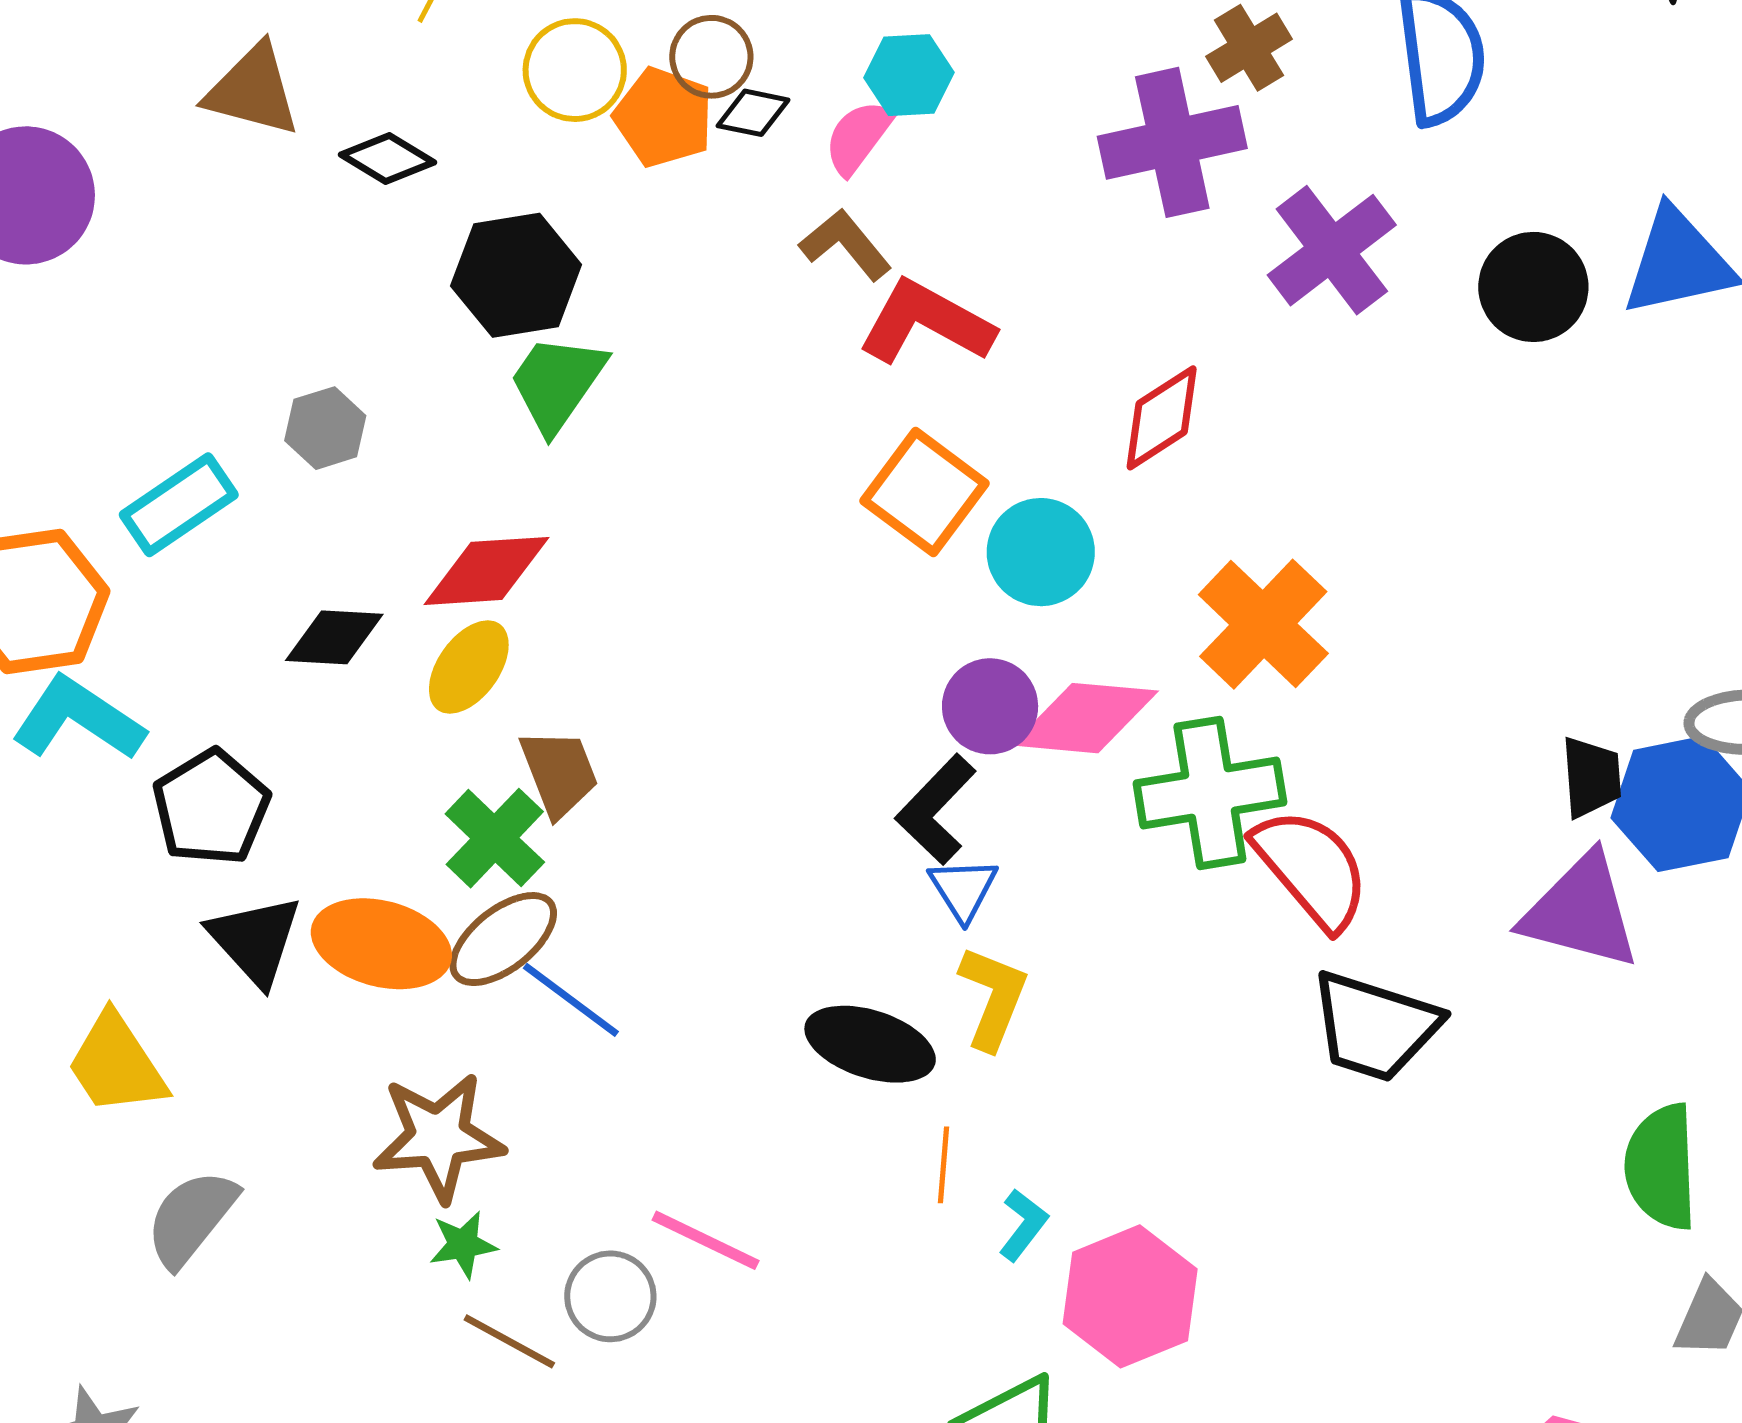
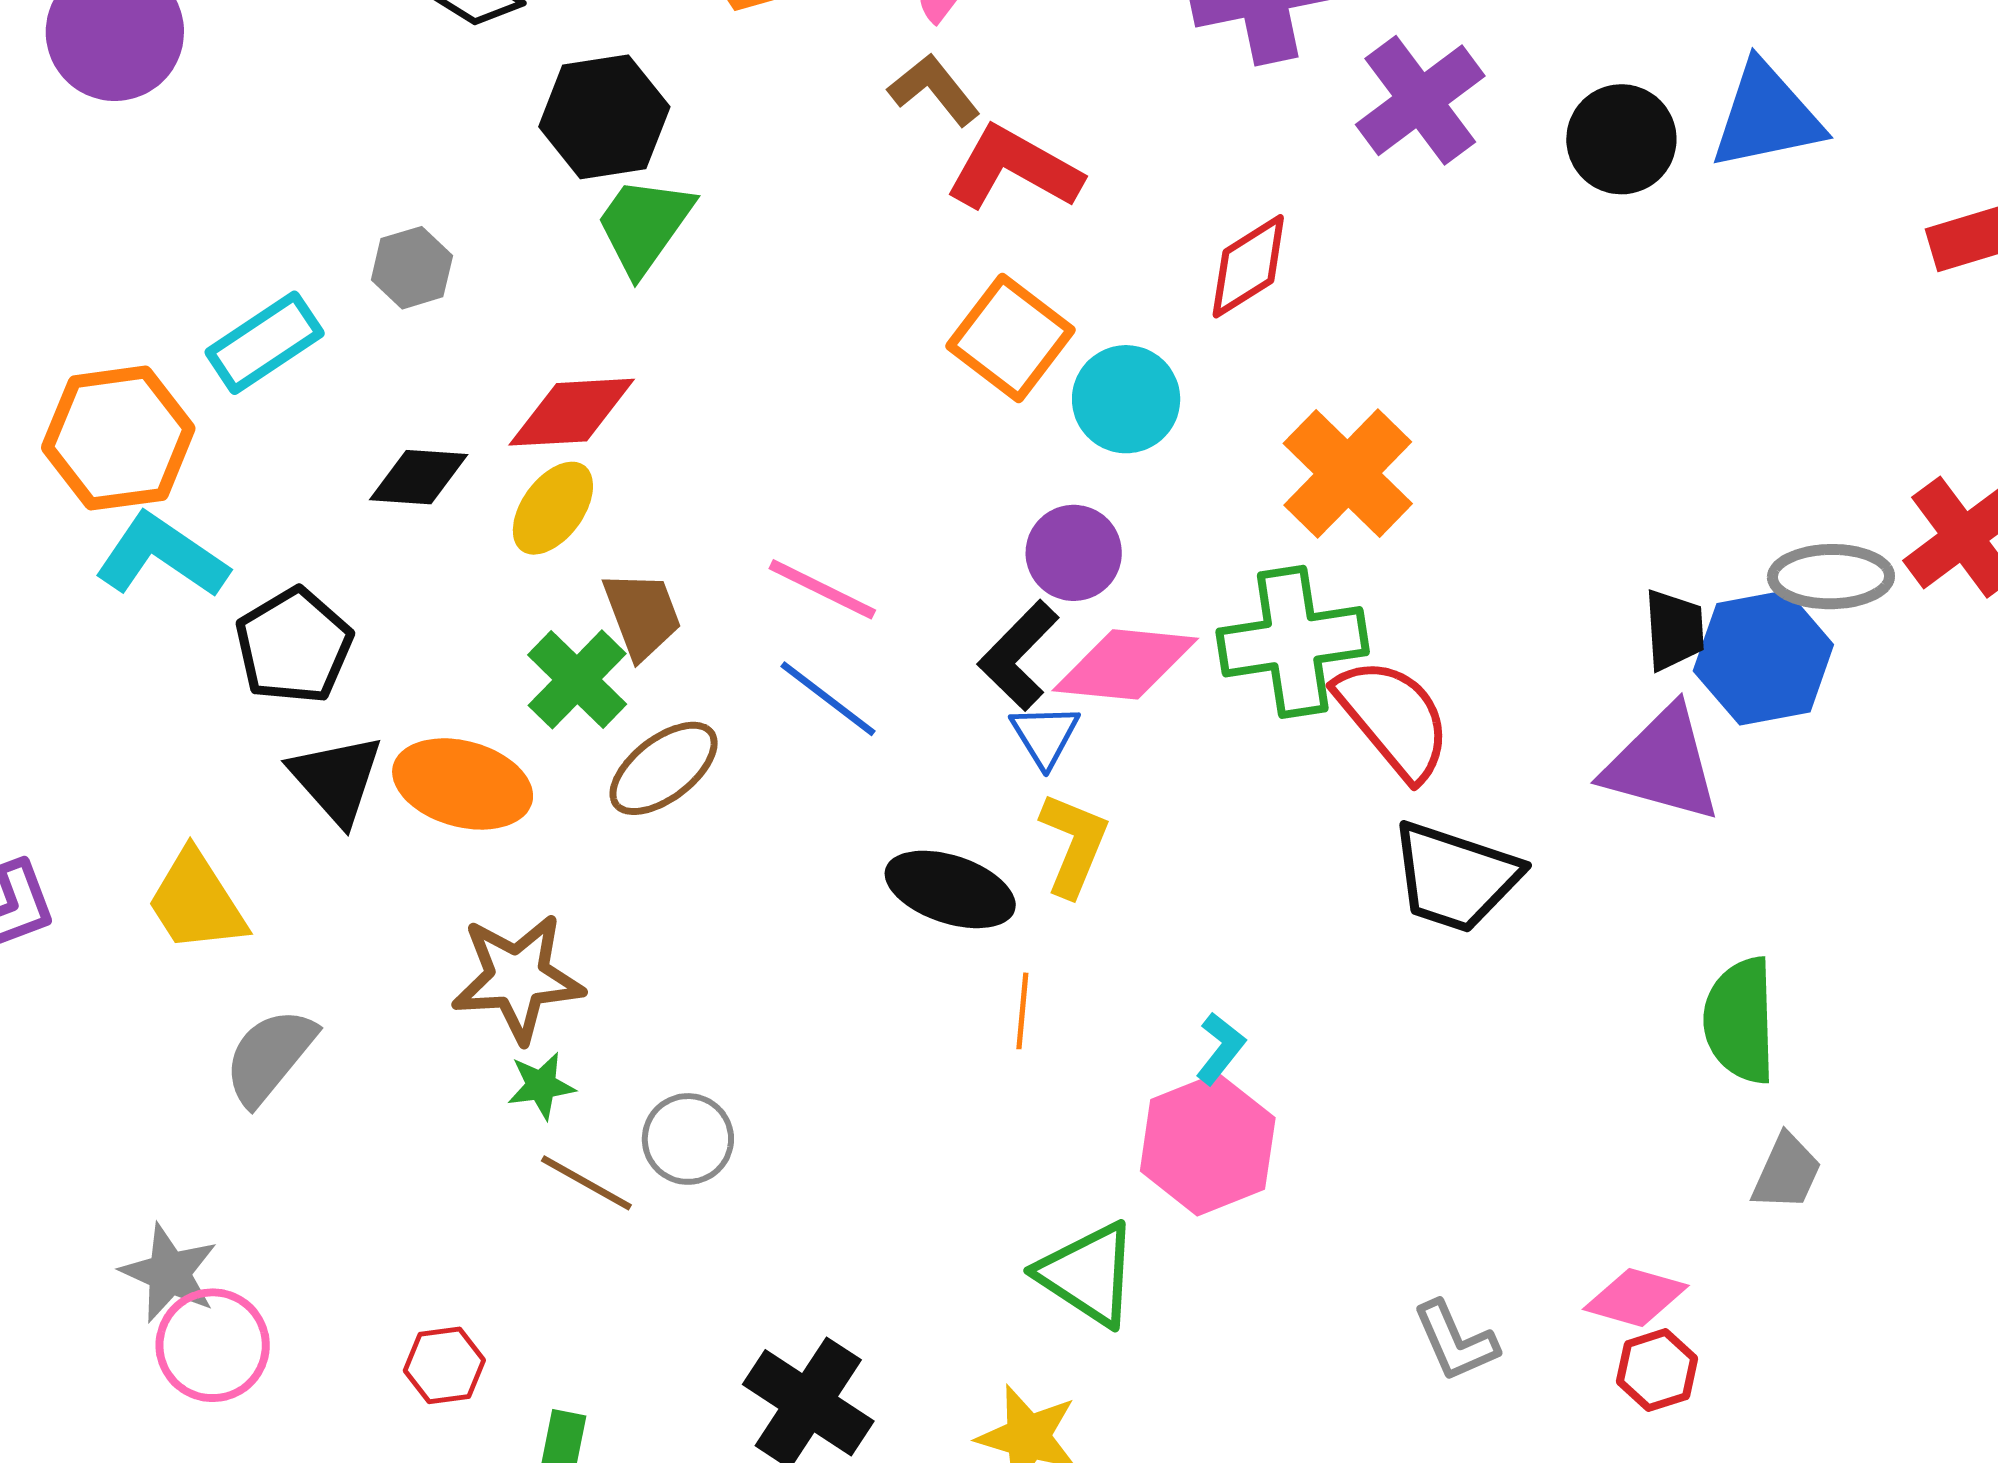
pink diamond: (1085, 718) -> (1125, 664), moved
brown ellipse: (503, 939) -> (664, 768), moved
blue line: (571, 1000) -> (828, 699), moved
cyan L-shape: (1023, 1225) -> (1220, 1048), moved
pink line: (706, 1240) -> (822, 589), moved

